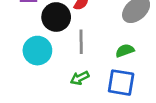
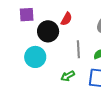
gray line: (81, 42) -> (78, 49), moved

